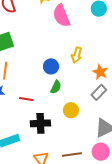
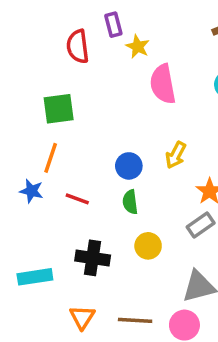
green semicircle: (56, 87) -> (130, 202), turned 136
red line: (26, 99) -> (77, 199), moved

